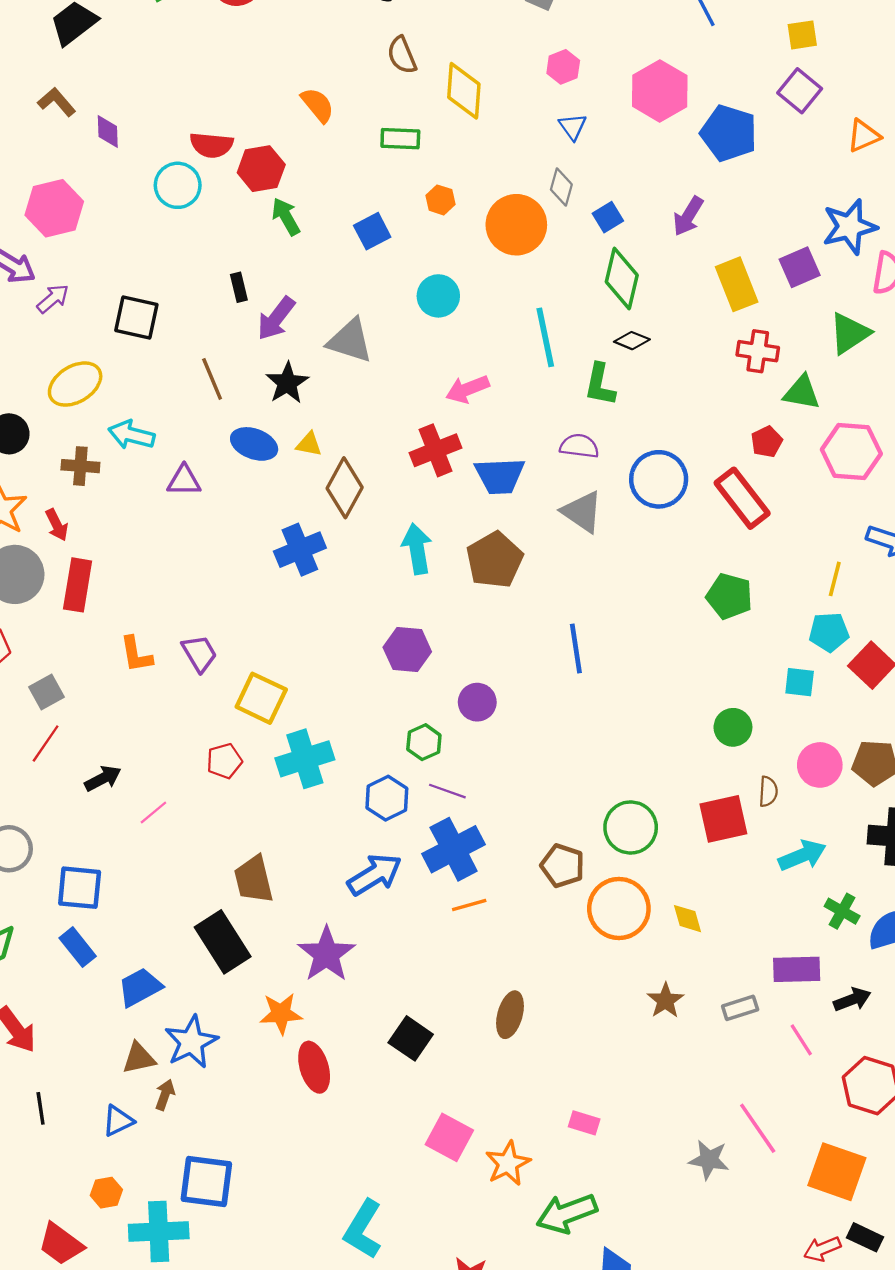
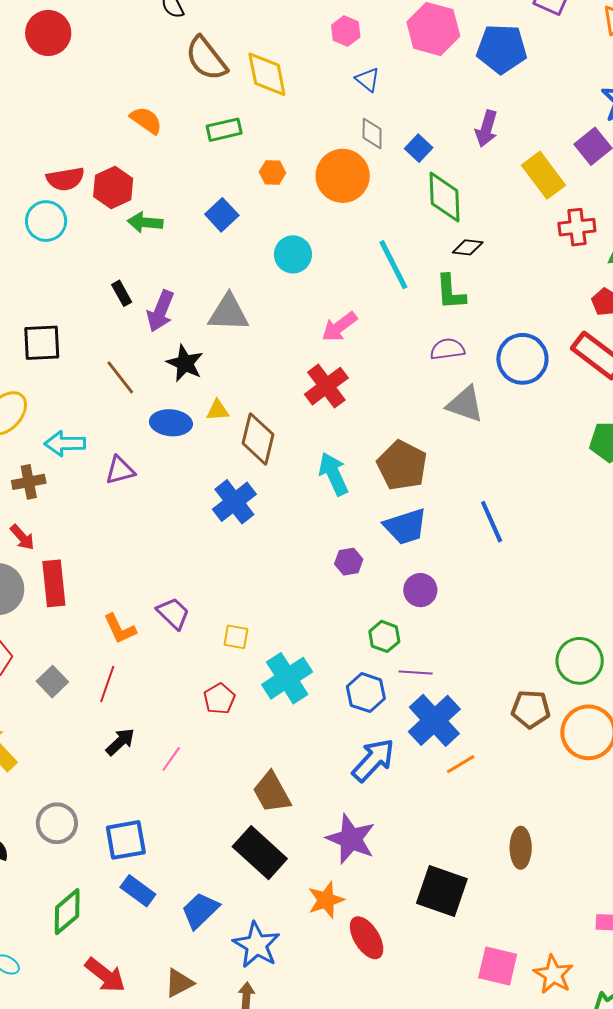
brown semicircle: (402, 55) -> (206, 58), size x1.4
green arrow: (286, 217) -> (145, 222), turned -40
blue trapezoid: (500, 476) -> (405, 527), moved
purple hexagon: (407, 650) -> (349, 562), size x0.7
yellow square: (261, 698) -> (236, 637), size x0.6
red line: (46, 743) -> (107, 684), moved
black square: (411, 1038) -> (442, 891), size x1.4
brown triangle: (139, 1058) -> (179, 983), moved

